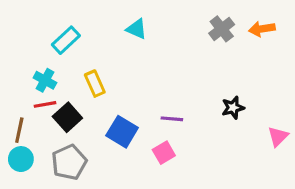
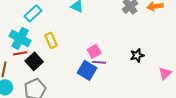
cyan cross: (45, 80) -> (20, 38), size x1.5
blue square: (122, 132) -> (87, 70), moved
pink square: (164, 153) -> (94, 51), moved

